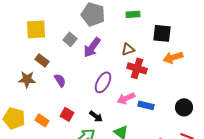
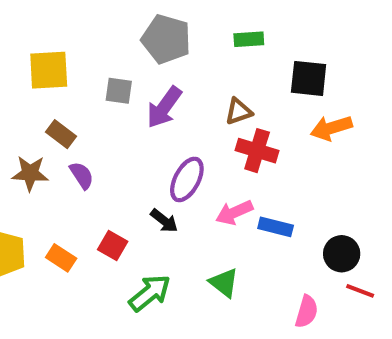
gray square: (70, 39) -> (119, 91), turned -32
purple semicircle: (60, 80) -> (82, 175), moved
black circle: (184, 107) -> (342, 254), moved
black arrow: (96, 116) -> (164, 221), moved

